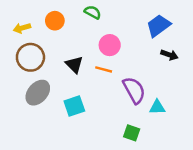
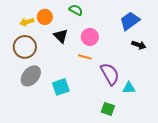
yellow arrow: (22, 28) -> (27, 22), moved
black triangle: (74, 65) -> (61, 36), moved

